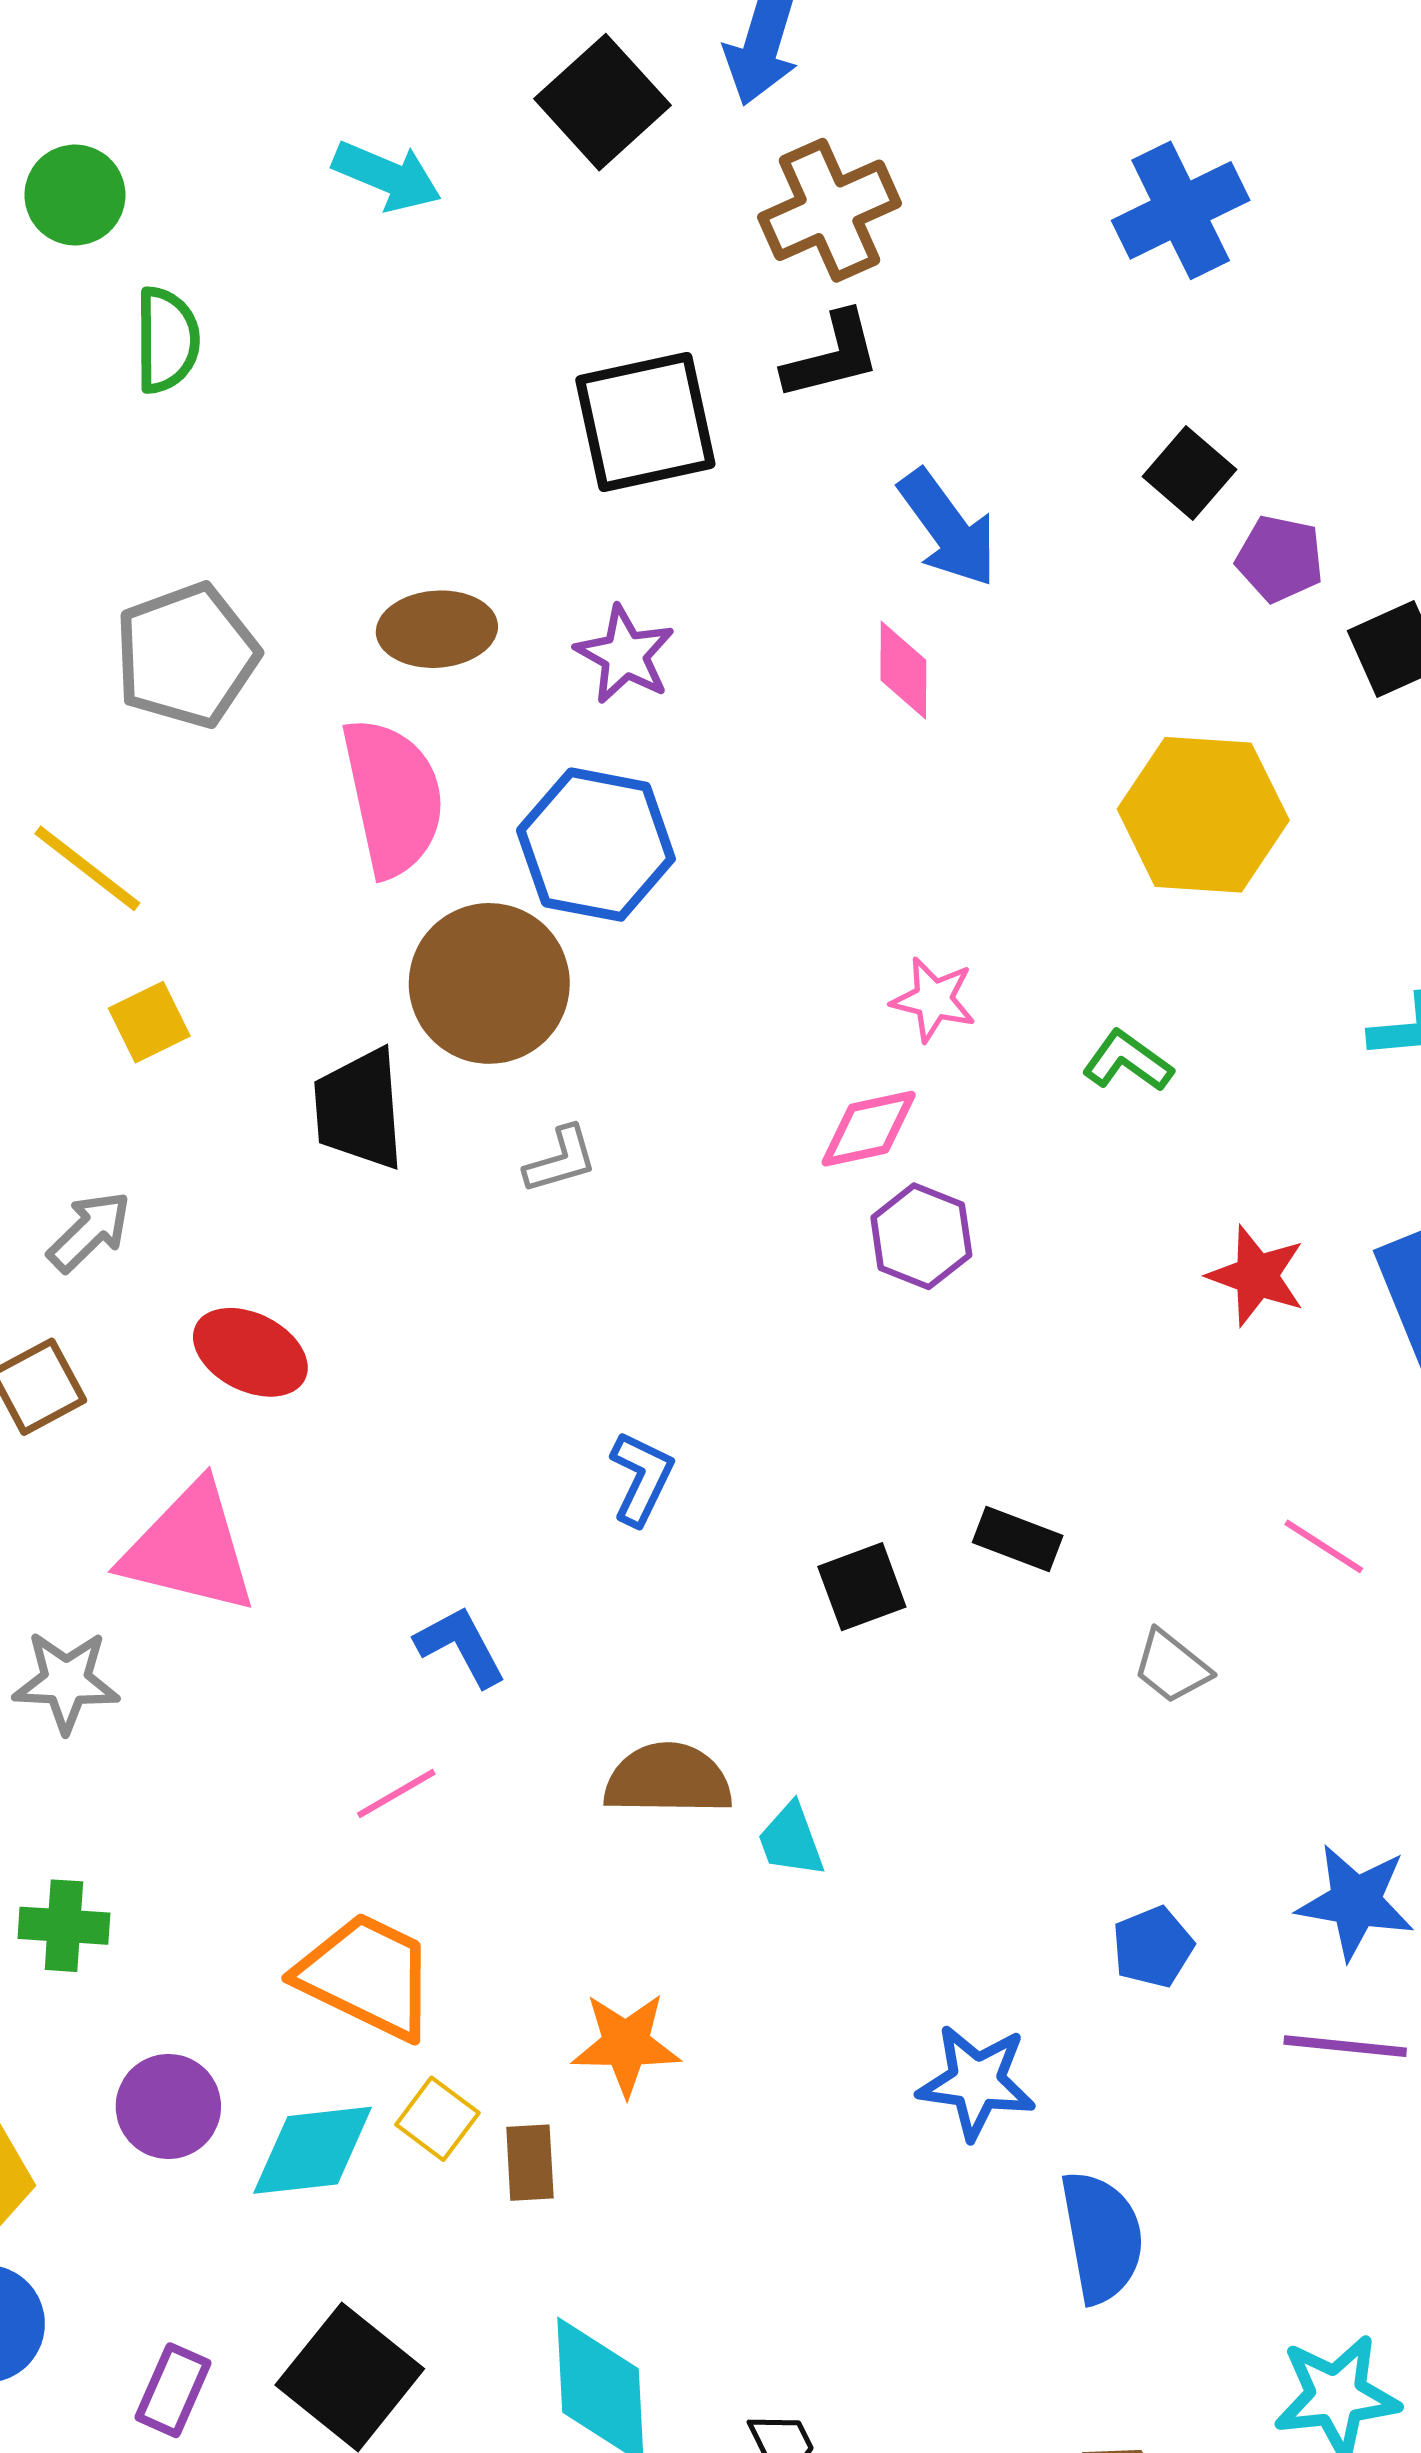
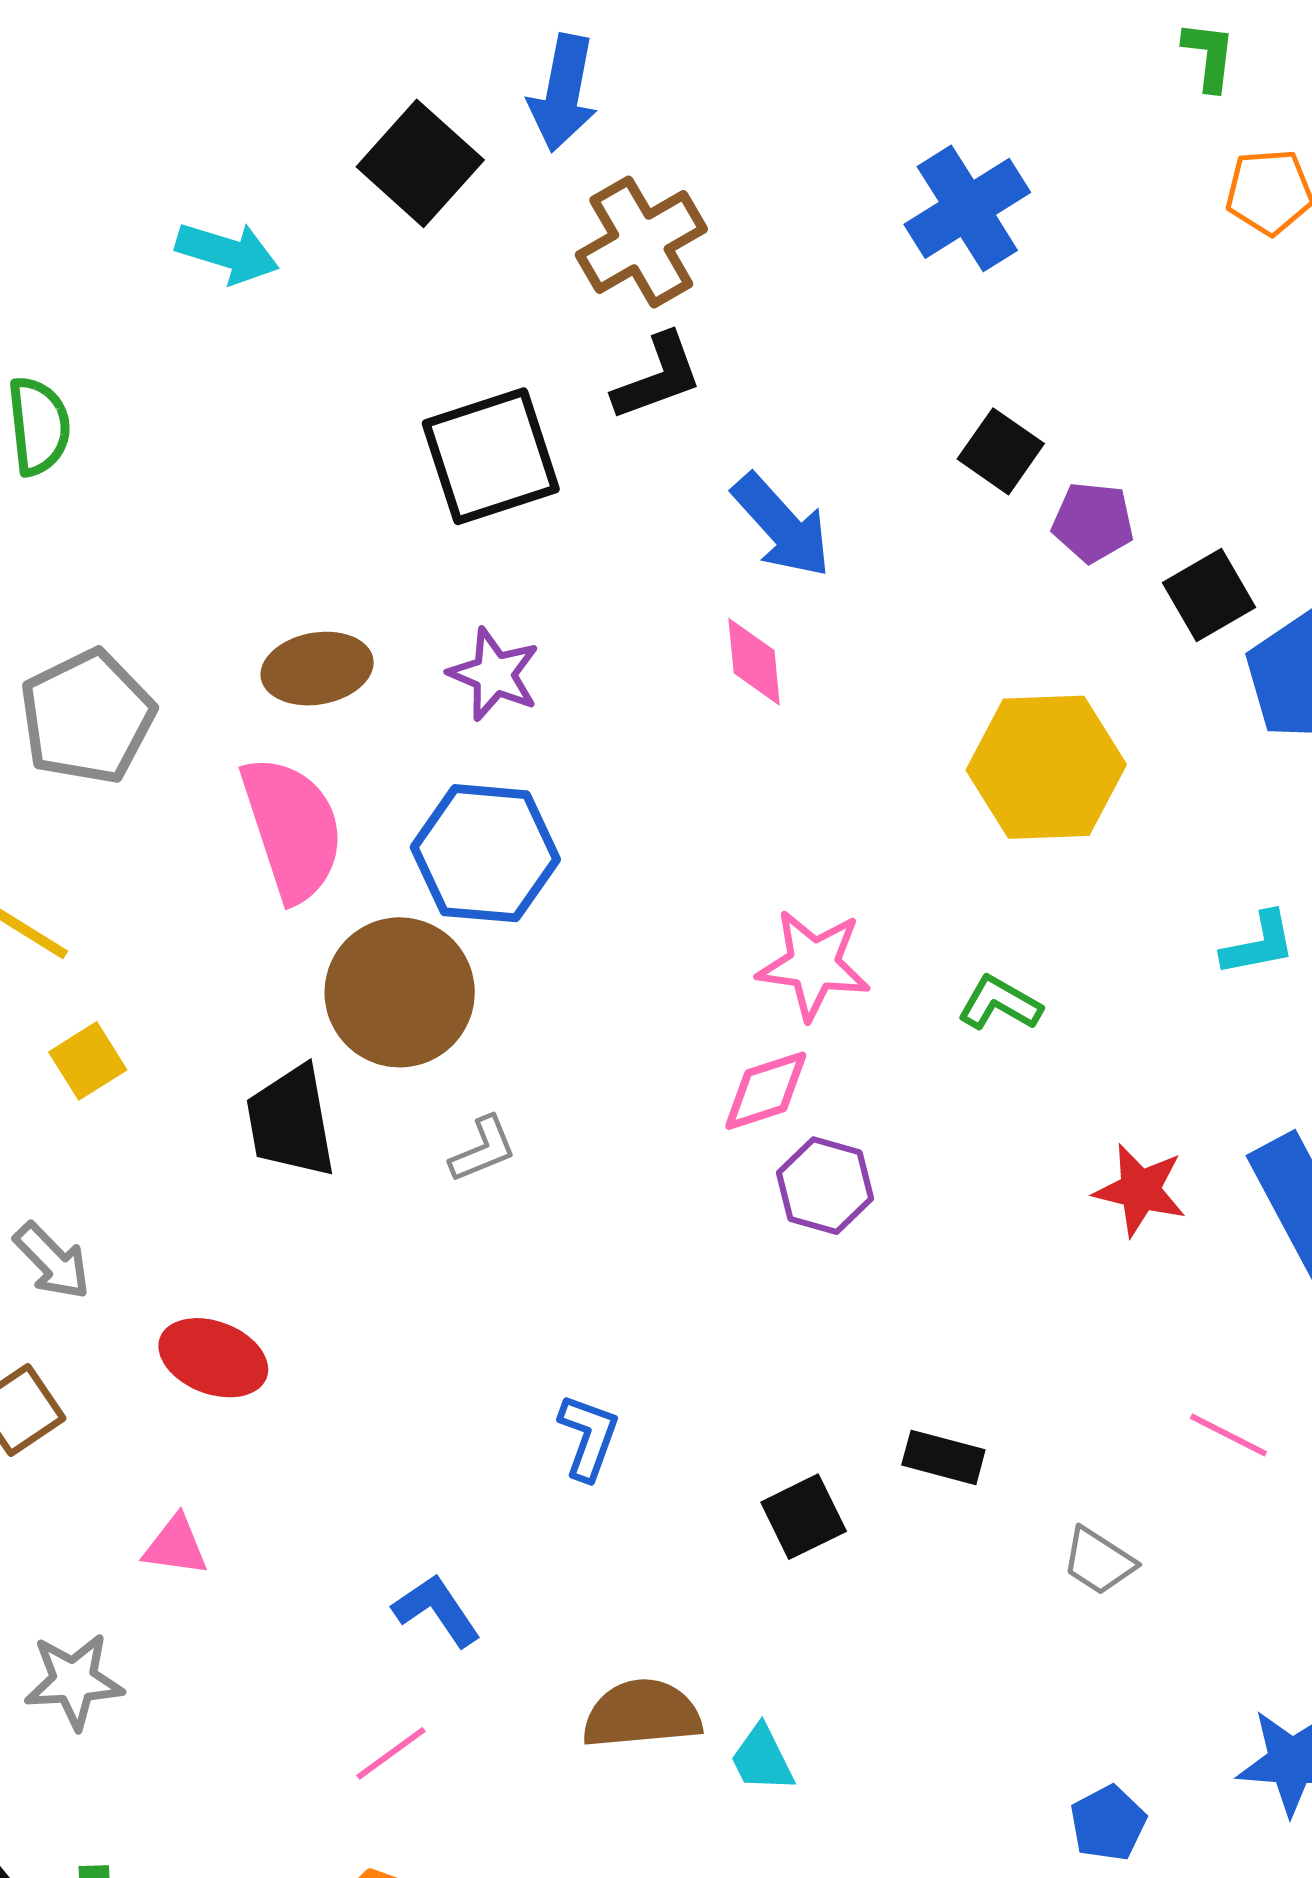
pink star: (933, 999) -> (814, 965), size x1.4
gray arrow: (89, 1231) -> (52, 1261), turned 96
pink triangle: (189, 1549) -> (176, 1546), size x0.5

